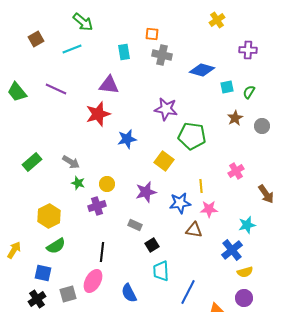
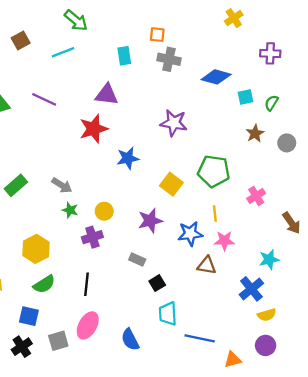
green pentagon: (192, 136) -> (214, 171), moved
black line: (102, 252) -> (87, 284), moved
blue line: (188, 292) -> (200, 338), turned 75

